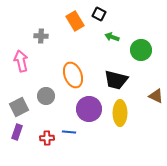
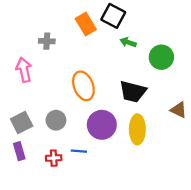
black square: (99, 14) -> (113, 16), size x1.5
gray circle: (46, 96) -> (56, 120), moved
purple rectangle: (17, 132) -> (19, 151), turned -35

